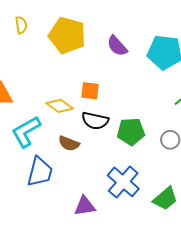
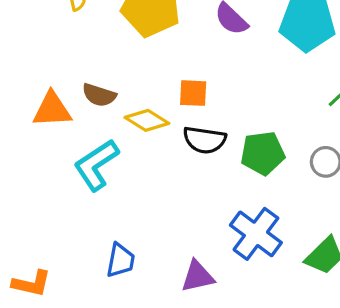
brown semicircle: (69, 143) -> (99, 95), moved
blue trapezoid: (40, 172) -> (121, 260), moved, size x0.7

